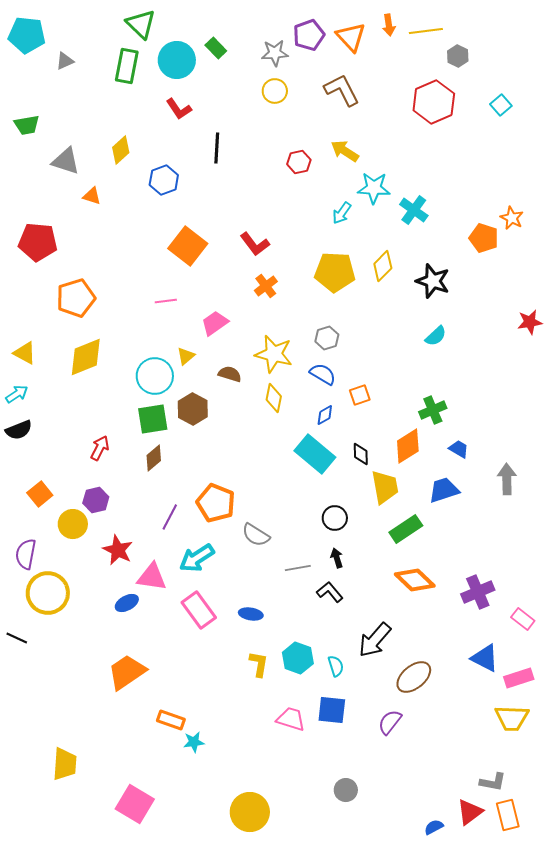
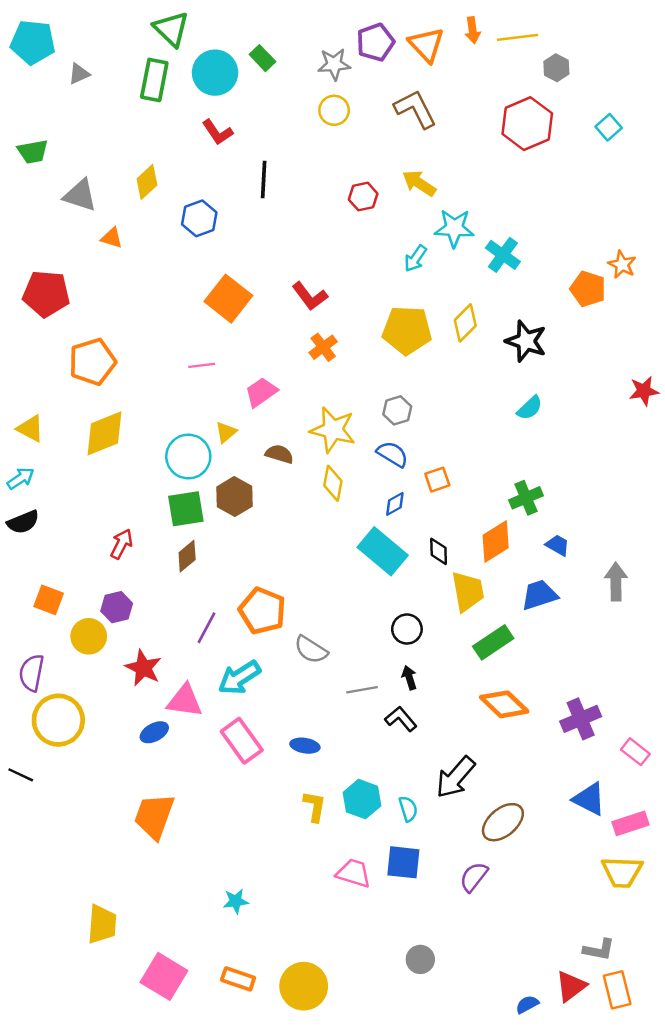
orange square: (40, 494) -> (49, 600), turned -30
orange trapezoid: (127, 672) -> (154, 816), turned -36
orange rectangle: (171, 720) -> (238, 979), moved
yellow trapezoid: (65, 764) -> (102, 924), moved

